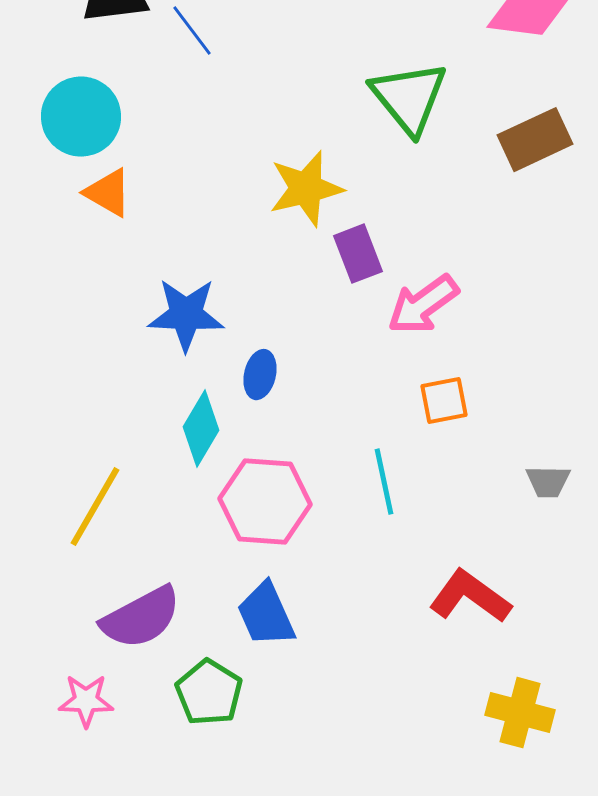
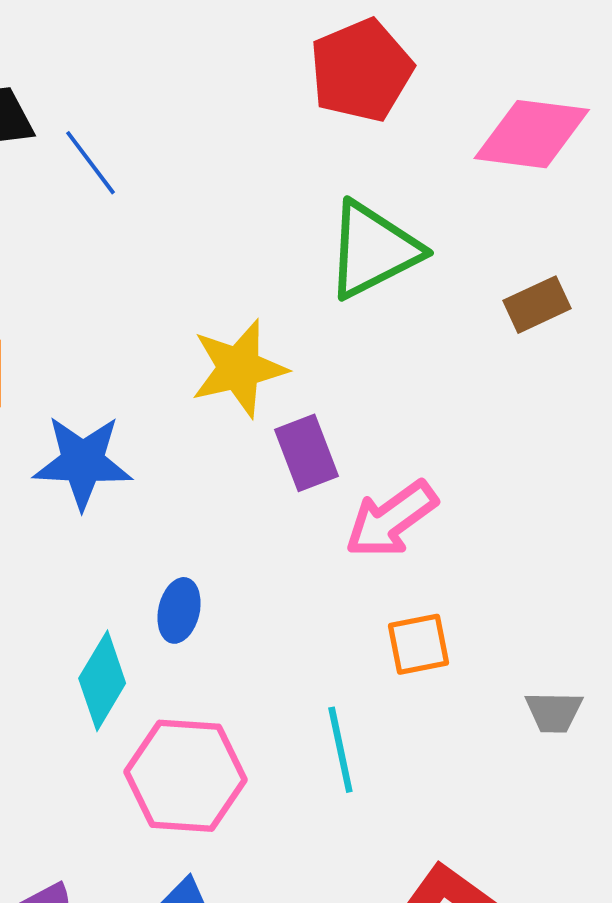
green triangle: (409, 98) -> (373, 250), turned 42
brown rectangle: (535, 140) -> (537, 305), size x0.7
blue star: (186, 315) -> (83, 462), moved
gray trapezoid: (548, 482) -> (554, 712), moved

